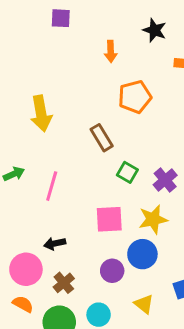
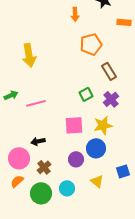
brown rectangle: (102, 138) -> (109, 71), moved
green square: (127, 172) -> (86, 94), turned 32
pink line: (52, 186) -> (36, 103), turned 60
orange semicircle: (23, 304) -> (17, 181), turned -72

